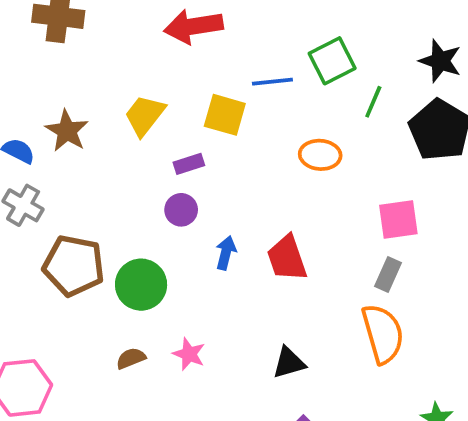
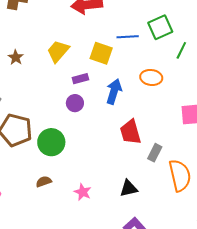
brown star: (67, 131) -> (16, 57), size x0.7
blue arrow: (226, 253) -> (114, 91), moved, size x1.4
gray rectangle: (388, 275) -> (155, 153), moved
pink star: (189, 354) -> (83, 192), moved

